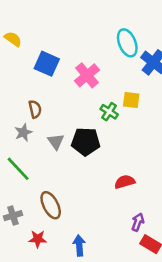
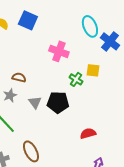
blue square: (47, 64) -> (28, 20), moved
pink cross: (87, 75) -> (59, 51), turned -30
brown semicircle: (35, 109) -> (19, 77), turned -64

